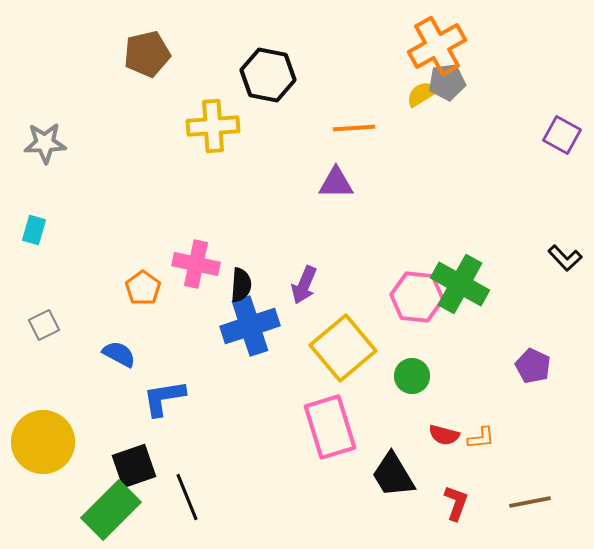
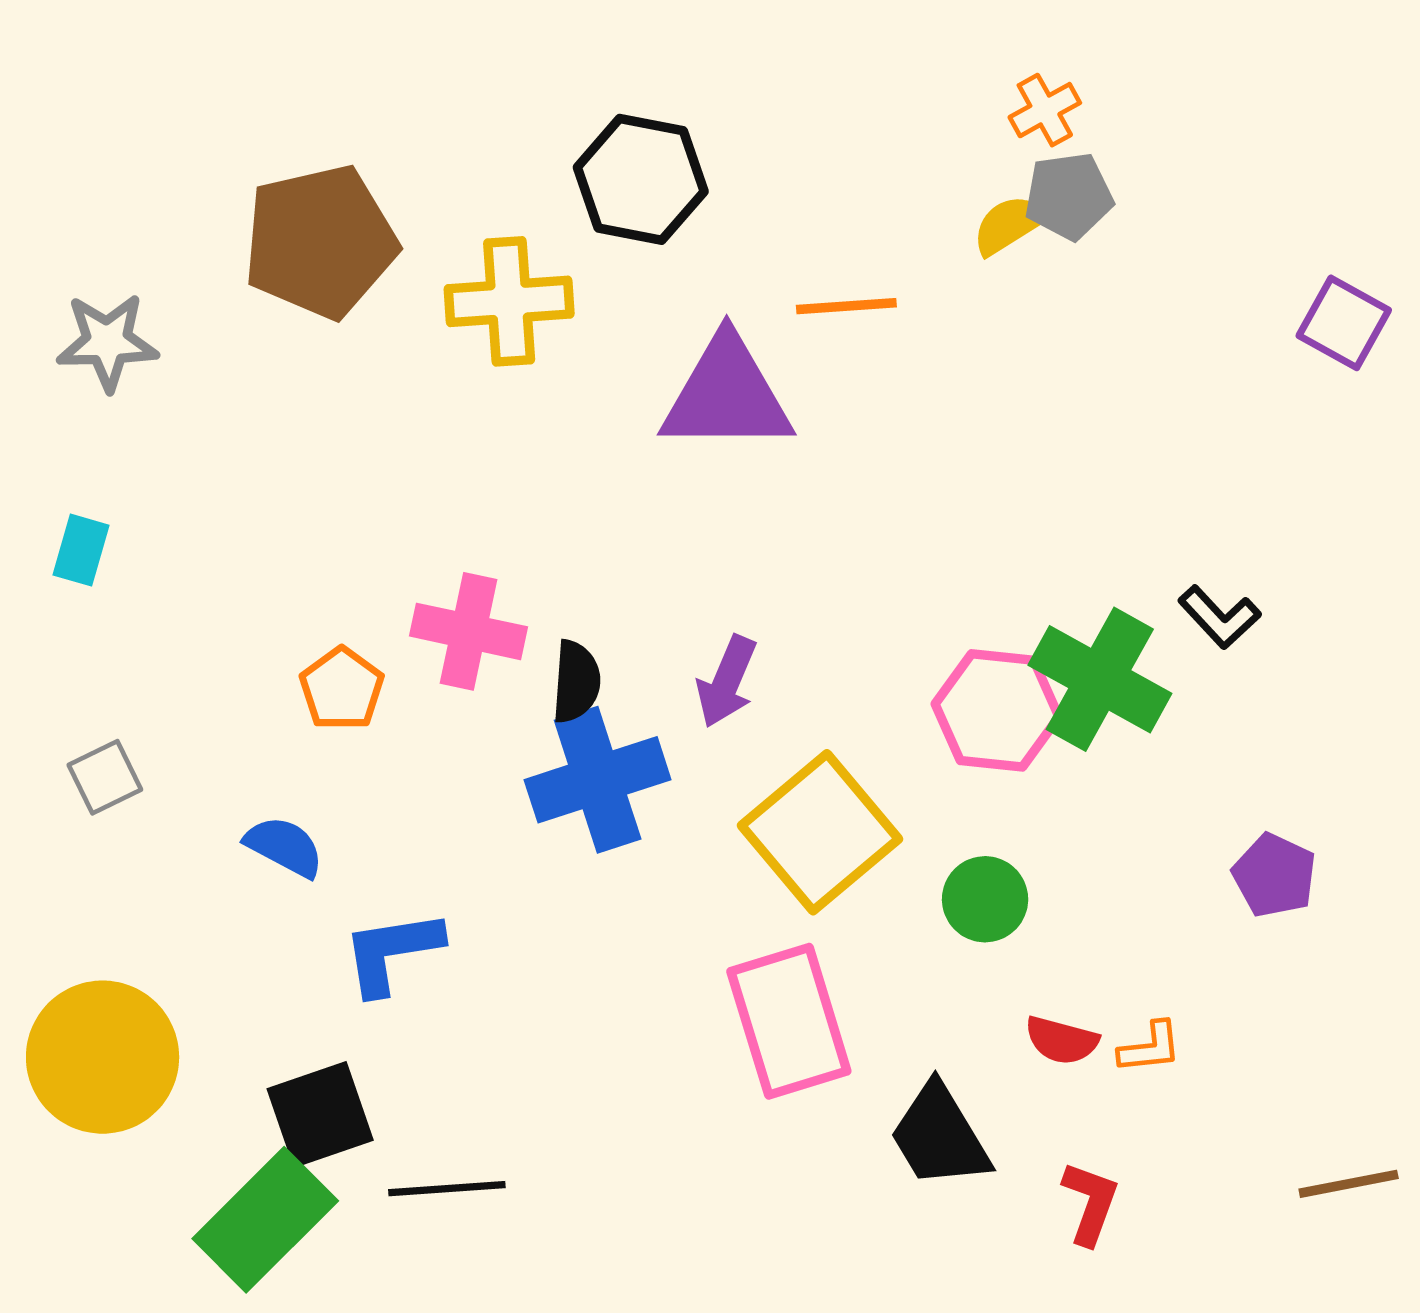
orange cross: (437, 46) -> (1045, 110), size x0.5
brown pentagon: (147, 54) -> (320, 242), moved, size x1.4
purple triangle: (336, 183) -> (727, 395), moved, size x1.6
black L-shape: (565, 258) -> (1219, 617), moved
black line: (187, 497) -> (447, 1189), turned -72
brown line: (530, 502) -> (1349, 1184), moved

